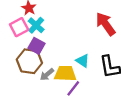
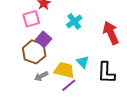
cyan cross: (36, 25) -> (74, 21), moved
gray arrow: (47, 74) -> (41, 76), moved

